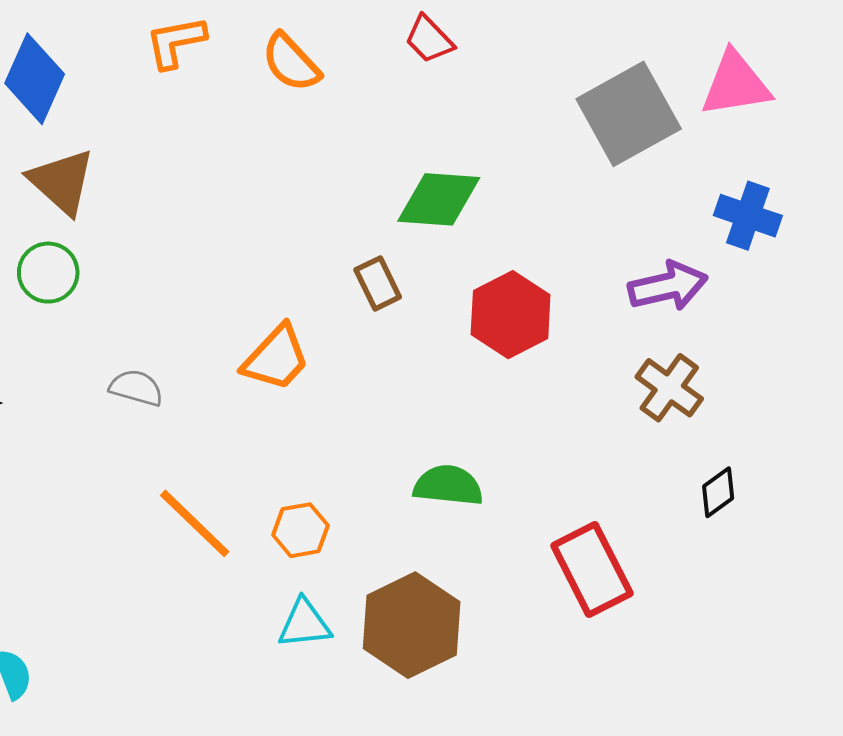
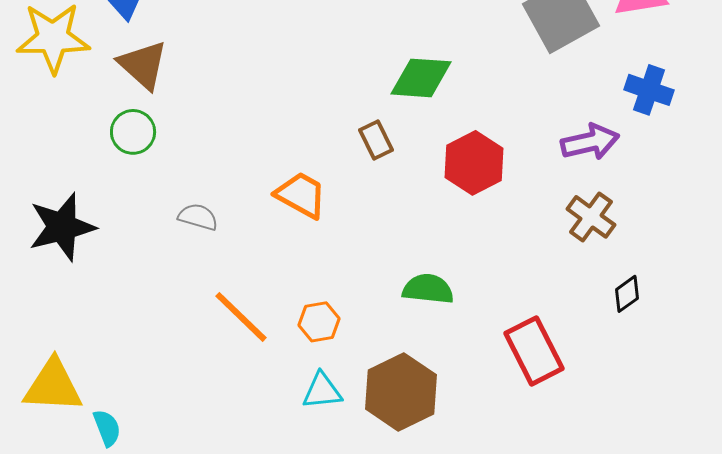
orange trapezoid: (276, 358) -> (301, 195), turned -104

